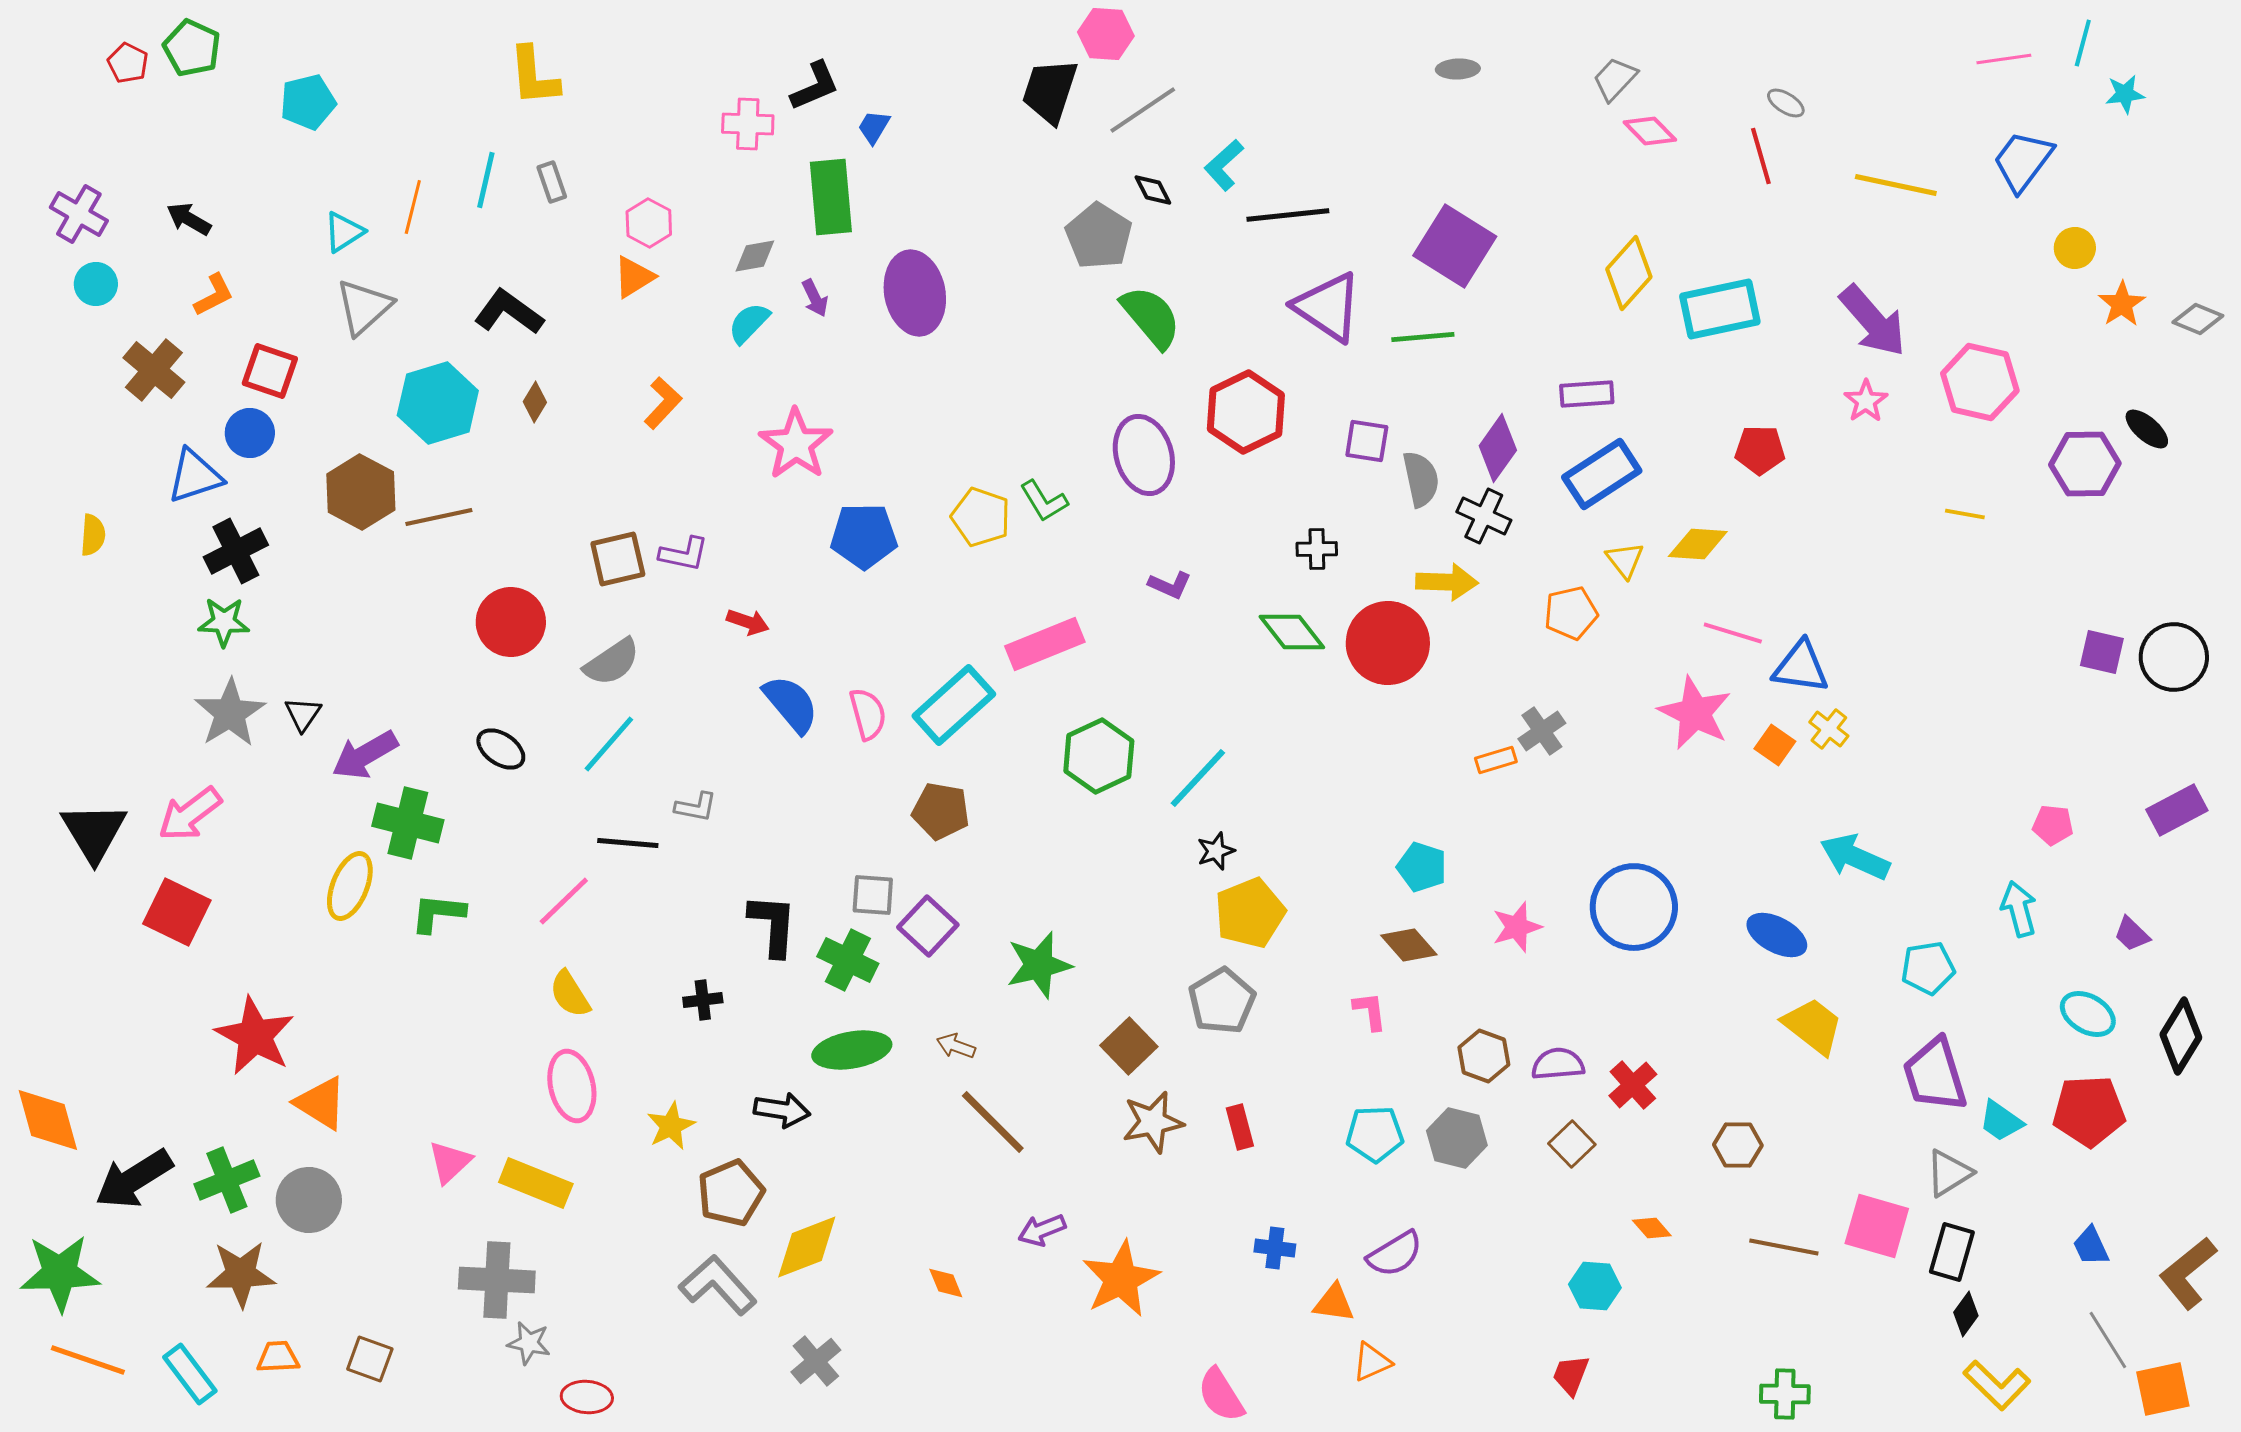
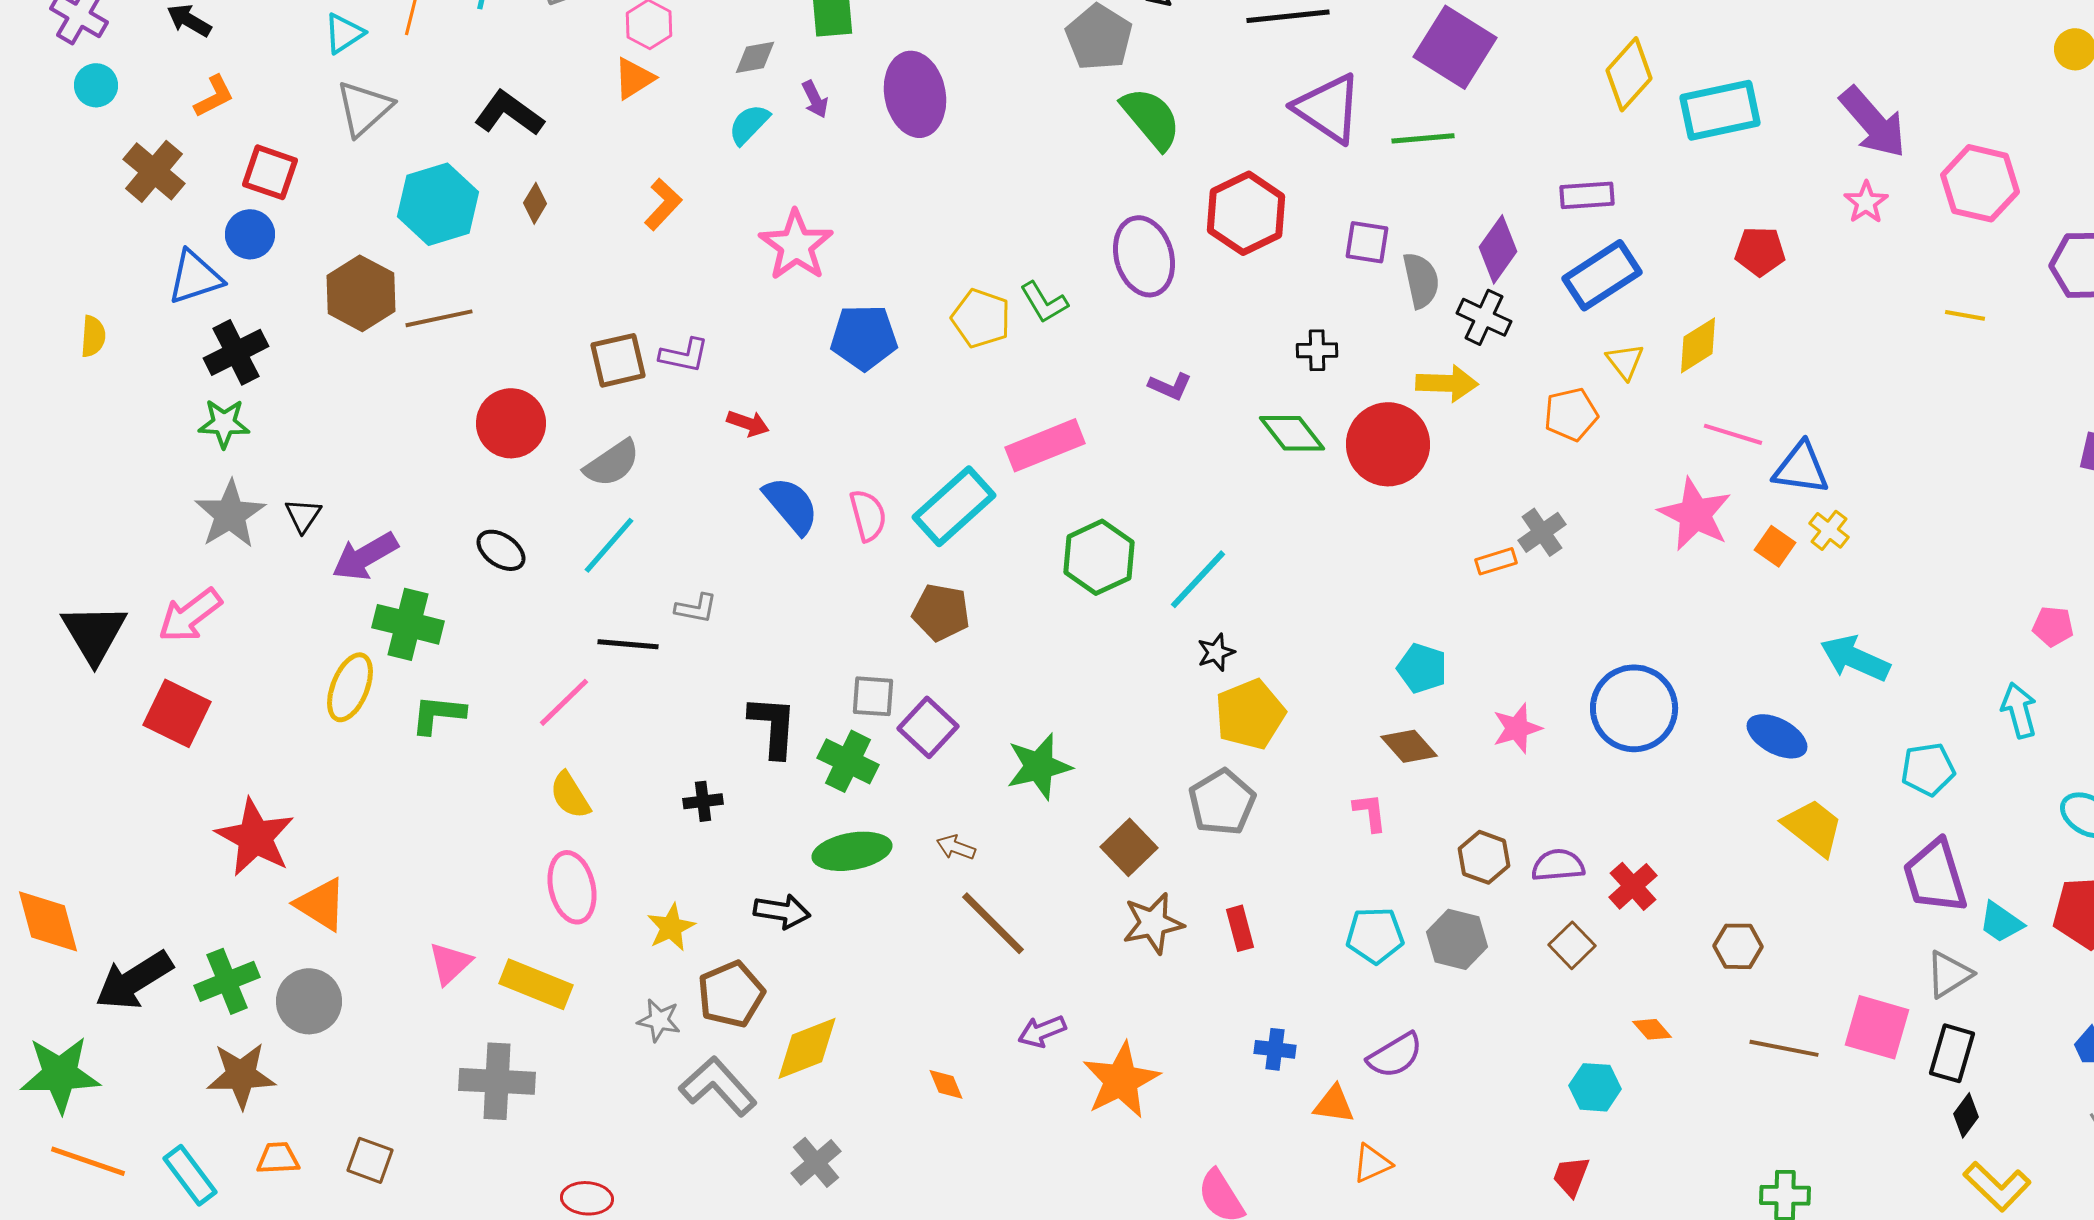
yellow diamond: (1698, 544) -> (1698, 345), turned -36
gray star: (529, 1343) -> (659, 1020), moved

